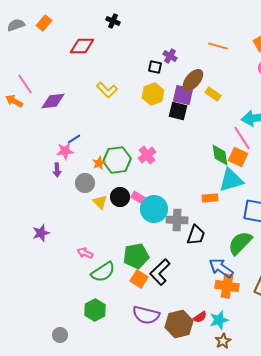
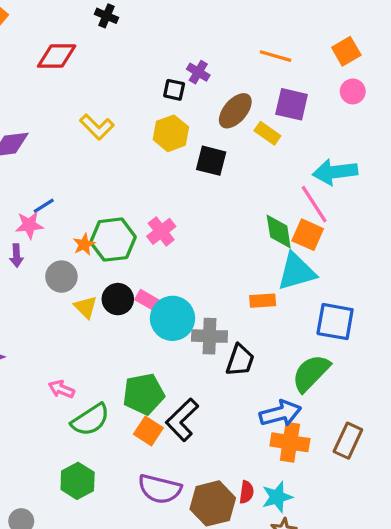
purple square: (183, 95) -> (292, 104), moved
blue arrow: (221, 268) -> (280, 413), turned 130
red semicircle: (200, 317) -> (247, 492), turned -48

